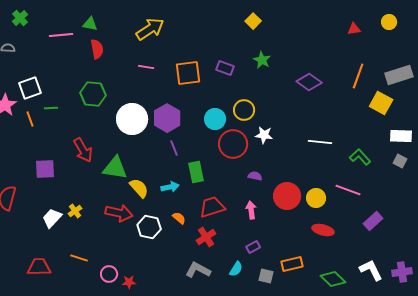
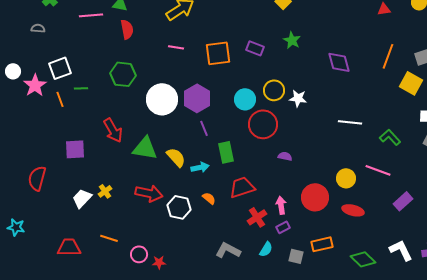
purple diamond: (309, 82) -> (339, 62), turned 40
white star: (264, 135) -> (298, 98), moved
yellow semicircle: (139, 188) -> (176, 157), moved
red circle: (287, 196) -> (315, 197), moved
pink arrow: (251, 210) -> (281, 205), moved
red cross: (206, 237) -> (257, 217), moved

